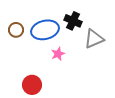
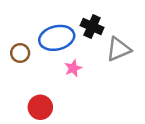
brown circle: (16, 30) -> (20, 53), moved

